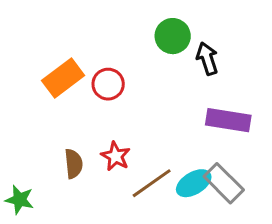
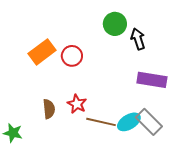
brown line: (152, 183) -> (101, 122), turned 48

